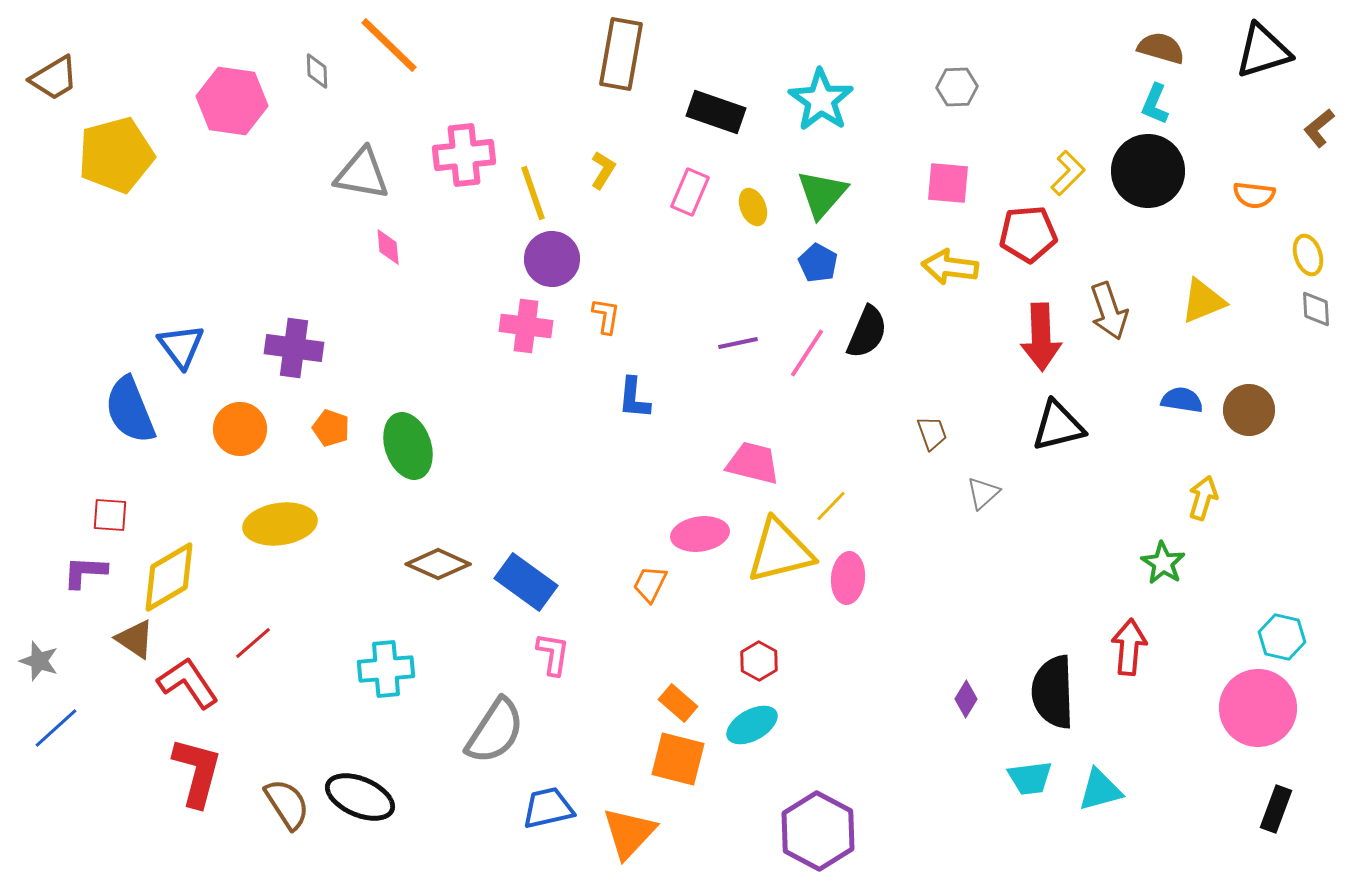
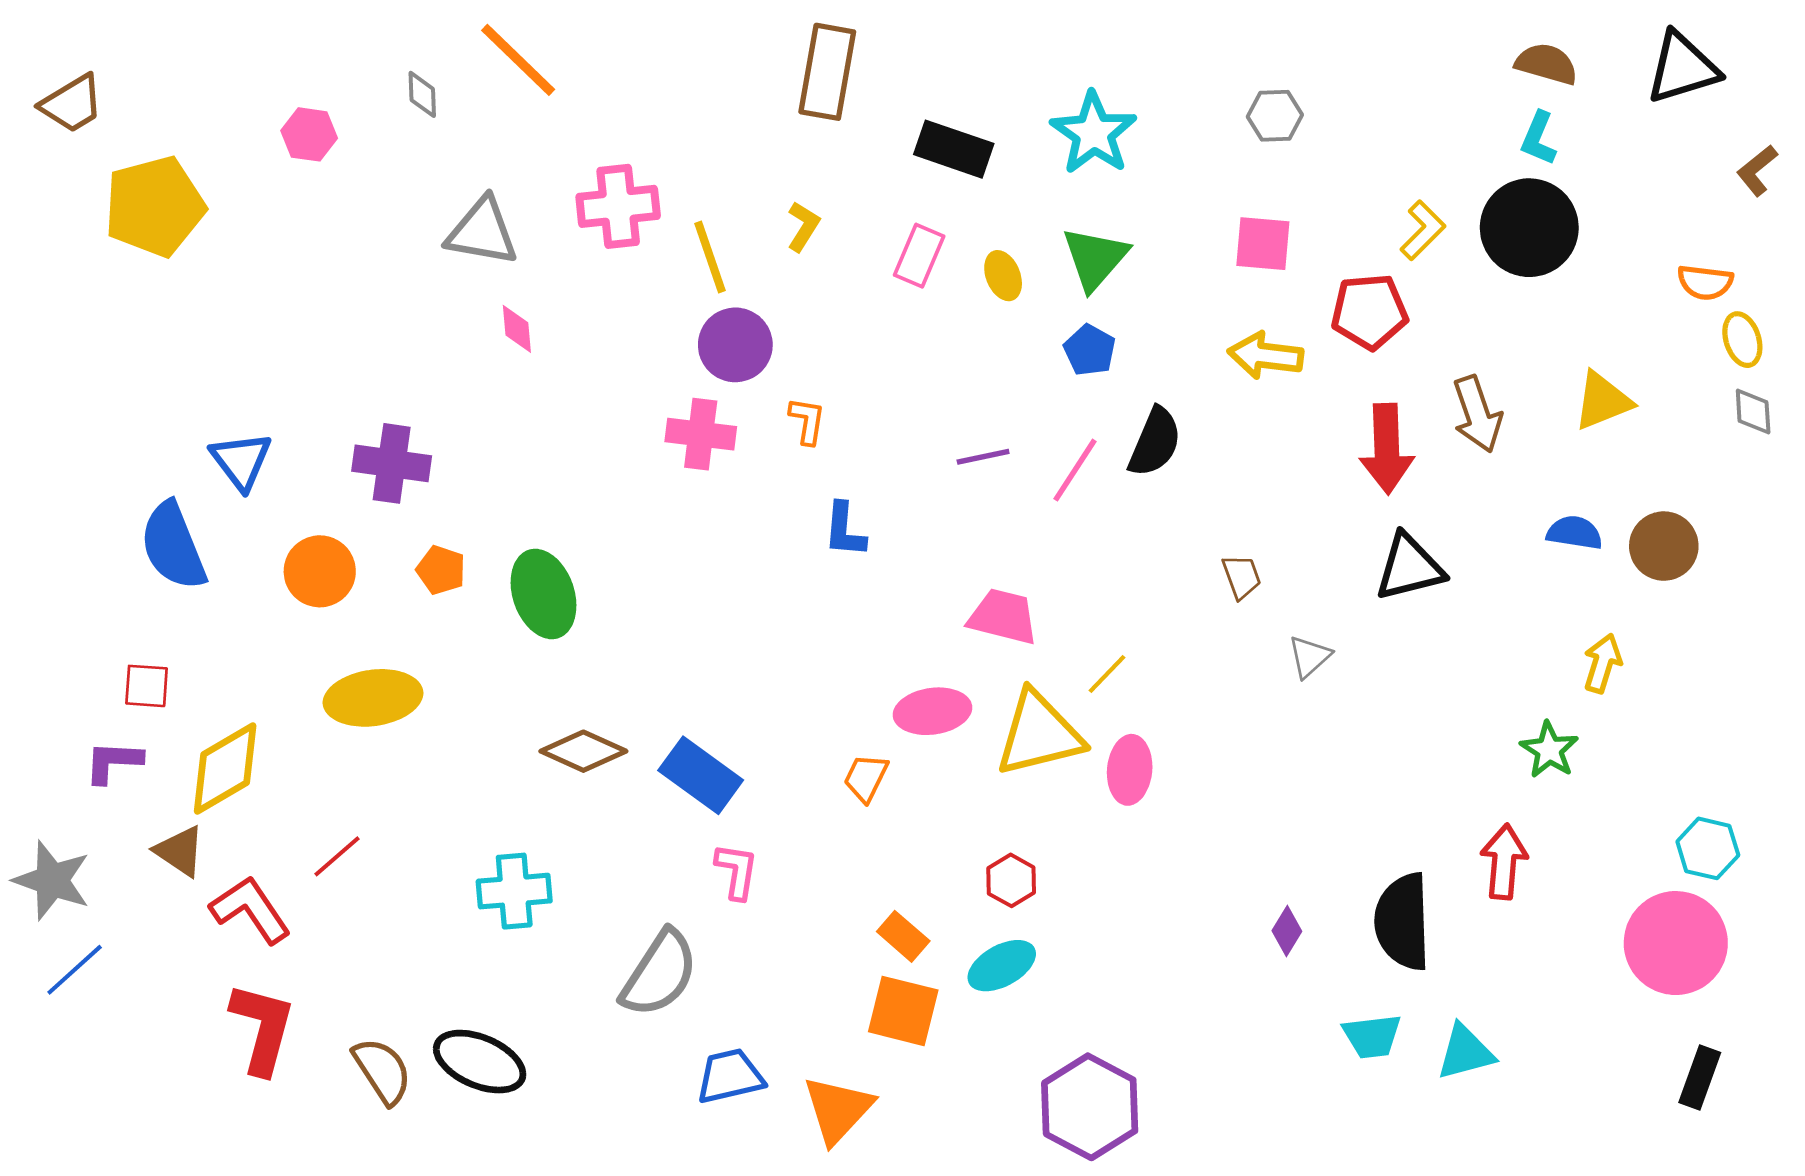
pink hexagon: (232, 101) -> (309, 134), size x0.6
orange semicircle: (1254, 195) -> (1705, 282), moved
gray star: (39, 661) -> (52, 880), size x1.5

